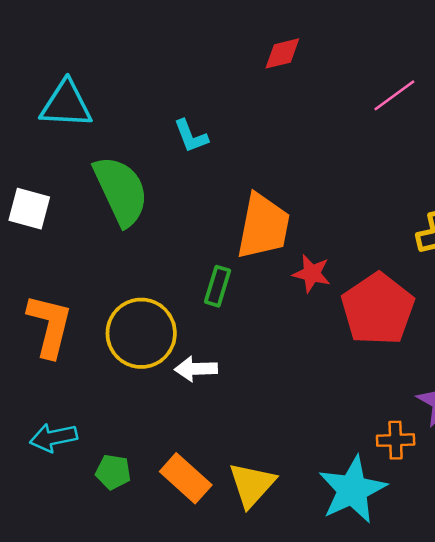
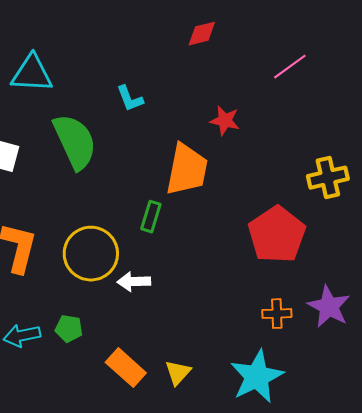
red star: (312, 273) -> (225, 121), moved
orange cross: (396, 440) -> (277, 314), moved
green pentagon: (113, 472) -> (69, 329), moved
yellow triangle: (252, 485) -> (178, 373), size x0.7

